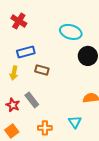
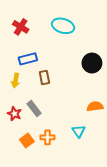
cyan ellipse: (71, 32) -> (63, 26), moved
brown rectangle: (42, 70) -> (44, 77), turned 64
orange square: (12, 131) -> (27, 140), moved

